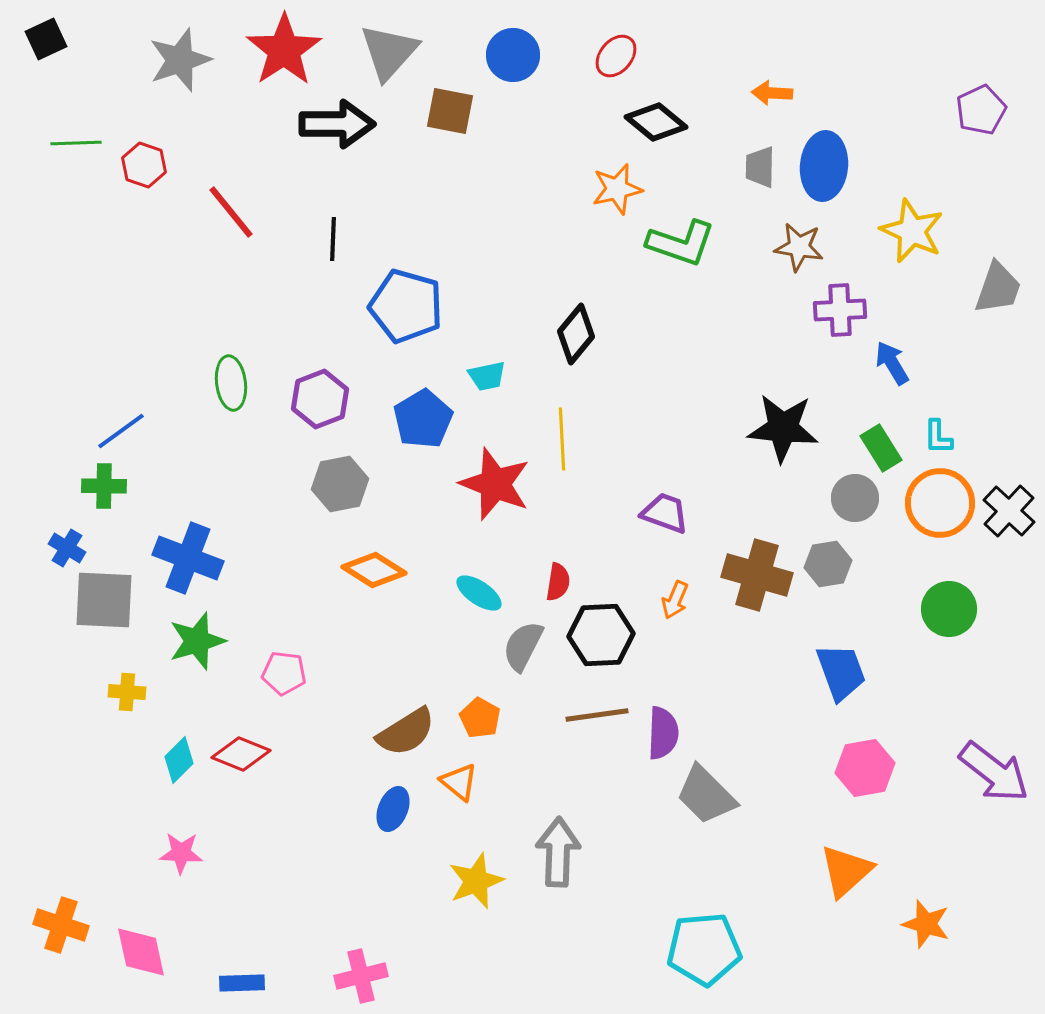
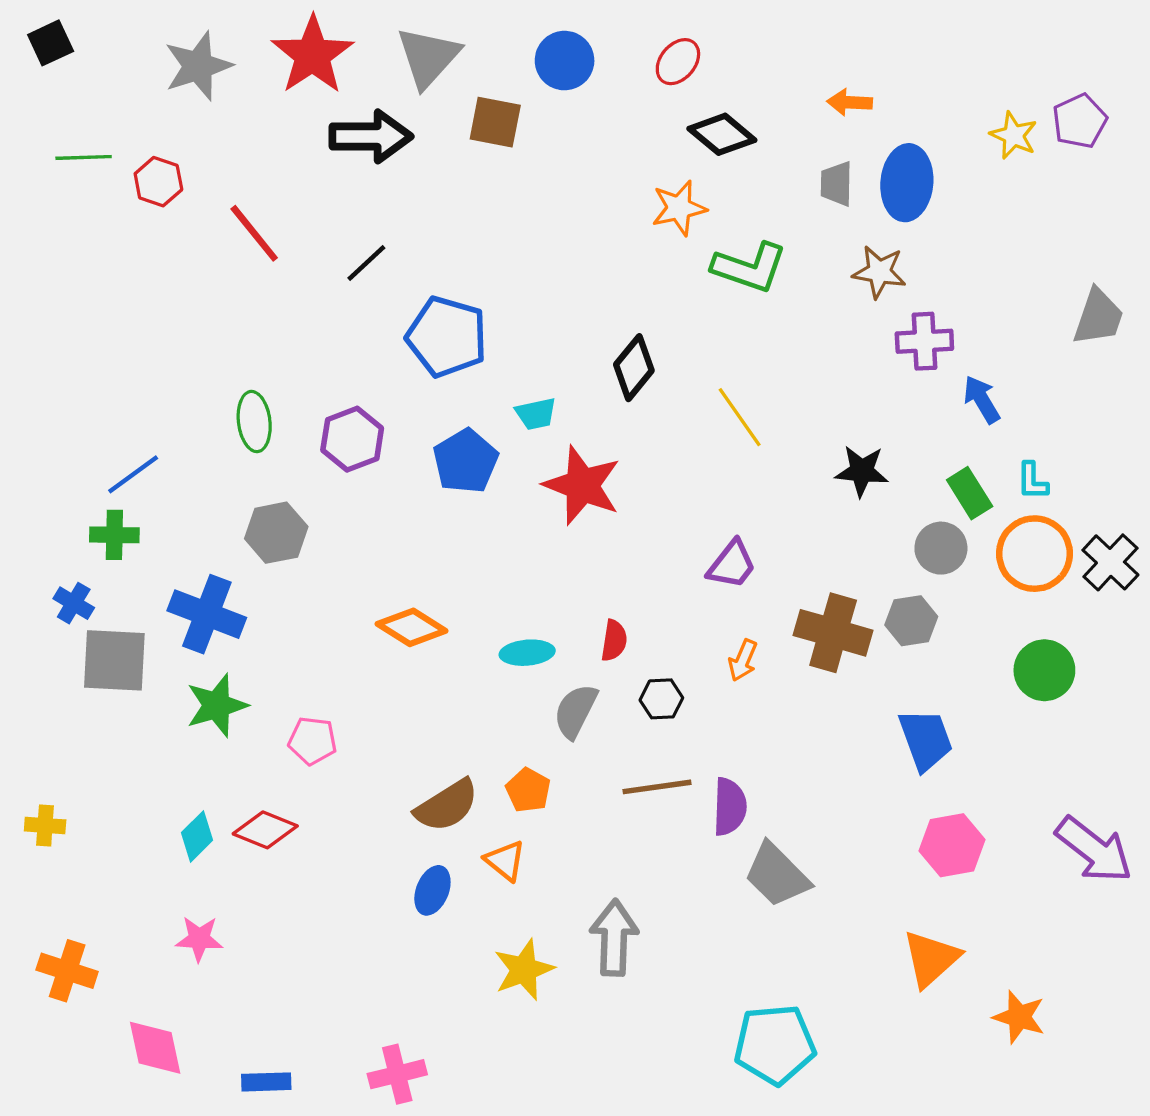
yellow star: (912, 231) -> (1014, 135), moved, size x0.7
black line: (333, 239) -> (366, 263), turned 45
black star: (783, 428) -> (862, 471), size x0.7
yellow line: (562, 439) -> (740, 417), moved, turned -32
gray hexagon: (340, 484) -> (276, 533), moved
red star: (495, 484) -> (582, 485), moved
purple trapezoid: (665, 513) -> (732, 565), turned 108
cyan ellipse: (479, 593) -> (527, 653), turned -39
black hexagon: (601, 635) -> (661, 699), size x0.6
yellow cross: (127, 692) -> (45, 825), moved
orange cross: (61, 925) -> (67, 971), moved

